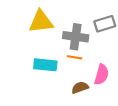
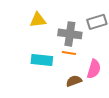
yellow triangle: (41, 22) -> (38, 20), size x0.7

